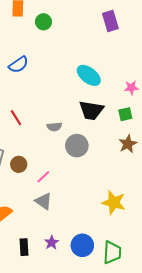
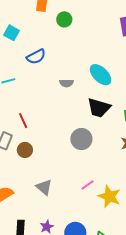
red line: (16, 118) -> (23, 121), moved
gray semicircle: (54, 127) -> (66, 83), moved
pink line: (43, 177) -> (88, 185), moved

